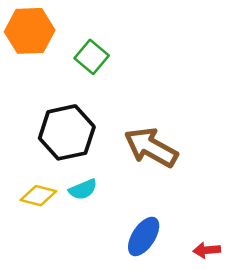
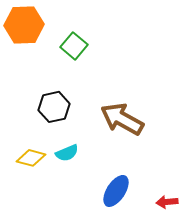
black hexagon: (67, 132) -> (54, 107), size x0.7

